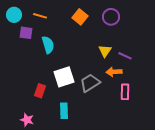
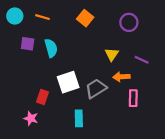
purple circle: (111, 17) -> (129, 22), moved
purple square: (26, 33) -> (28, 44), moved
purple line: (125, 56) -> (142, 60), moved
cyan rectangle: (64, 111) -> (79, 118), moved
pink star: (27, 120) -> (31, 118), moved

